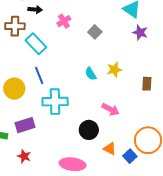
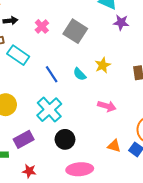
gray square: (95, 32) -> (75, 31), size x1.6
blue line: (39, 75) -> (52, 74), moved
cyan cross: (55, 102) -> (49, 110), turned -30
black circle: (89, 130) -> (65, 139), moved

